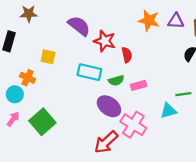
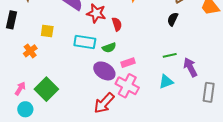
orange cross: (27, 78) -> (30, 51), turned 32
pink rectangle: (139, 85) -> (128, 63), moved
cyan circle: (15, 94) -> (25, 109), moved
cyan triangle: (168, 111) -> (166, 82), moved

